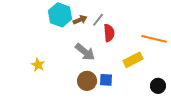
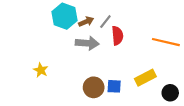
gray arrow: (85, 52) -> (87, 43), moved, turned -35
yellow rectangle: (133, 60) -> (145, 78), moved

